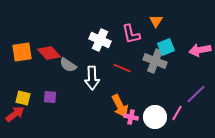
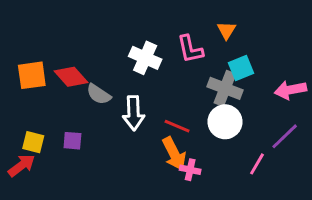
pink arrow: (200, 50) -> (290, 90), moved
red line: (122, 68) -> (177, 126), moved
white circle: (155, 117) -> (225, 122), moved

